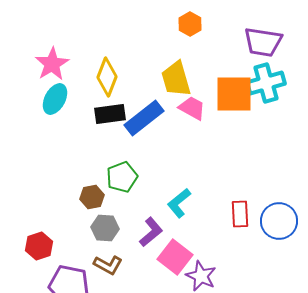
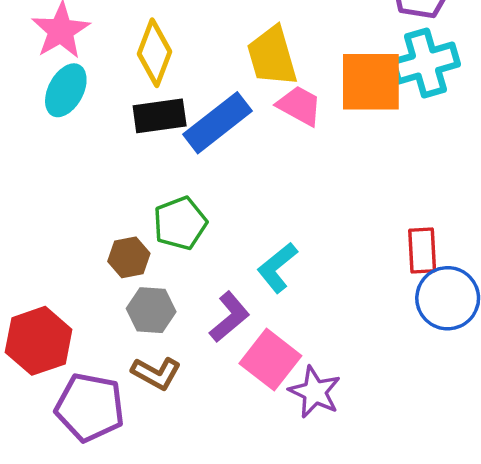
red rectangle: (240, 214) -> (422, 251), moved
red hexagon: (39, 246) -> (39, 341), size x1.4

